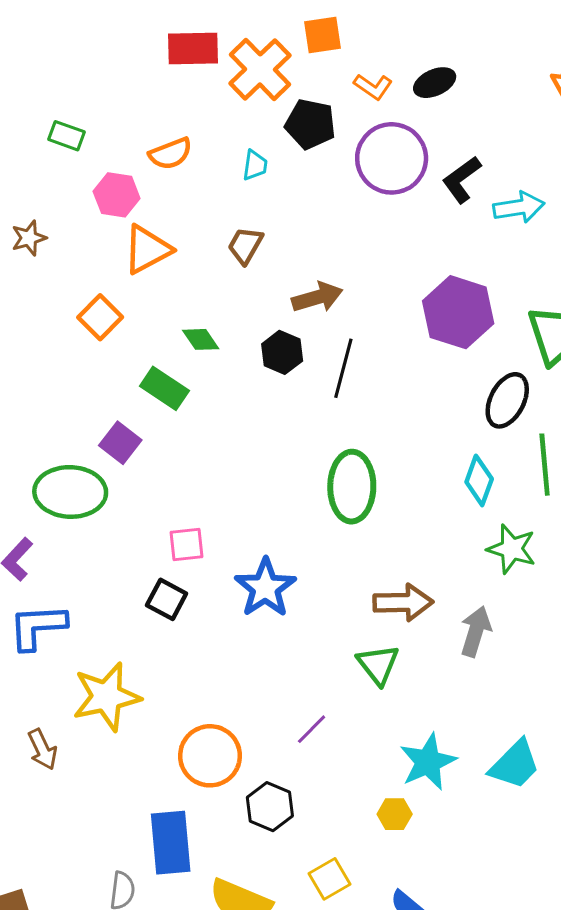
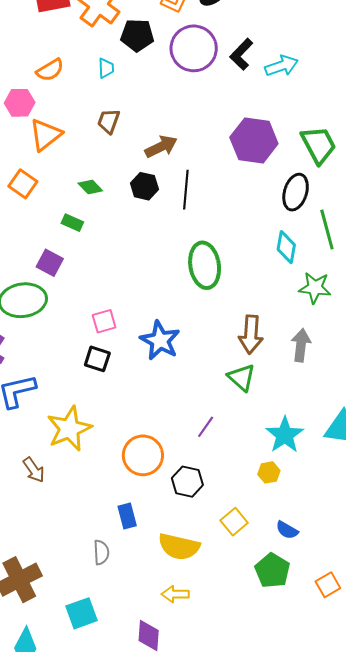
green rectangle: (164, 388) -> (72, 223), size x0.7
brown arrow: (403, 602) -> (251, 335), turned 105
blue rectangle: (171, 843) -> (127, 516), size x0.6

